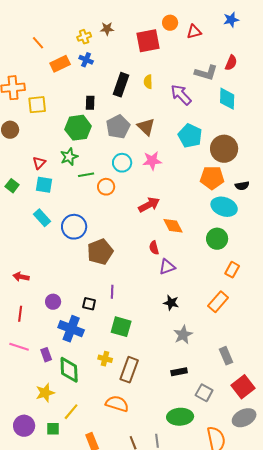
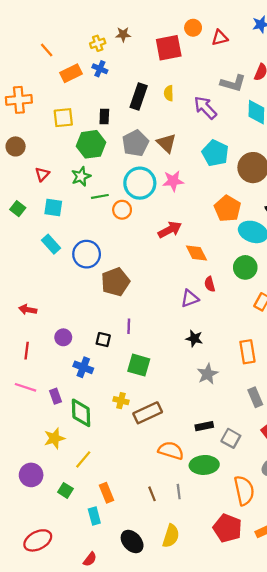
yellow square: (37, 105) -> (63, 118), moved
red triangle: (39, 163) -> (42, 174), moved
cyan circle: (122, 163) -> (140, 183), size x1.5
orange pentagon: (212, 178) -> (227, 209), moved, turned 30
red semicircle: (154, 248) -> (210, 284), moved
orange rectangle: (218, 302) -> (247, 352), moved, turned -50
blue cross: (71, 329) -> (83, 367), size x0.7
brown rectangle: (129, 370) -> (148, 413), turned 45
black rectangle: (179, 372) -> (204, 426), moved
orange semicircle: (117, 404) -> (171, 451), moved
green square: (53, 429) -> (65, 490), moved, turned 32

